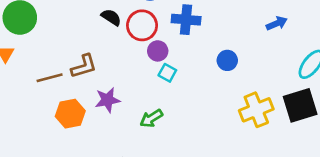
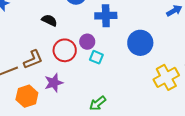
red circle: (142, 25) -> (65, 50), moved
blue circle: (227, 60) -> (140, 43), size x1.6
green arrow: (151, 118) -> (98, 103), moved

